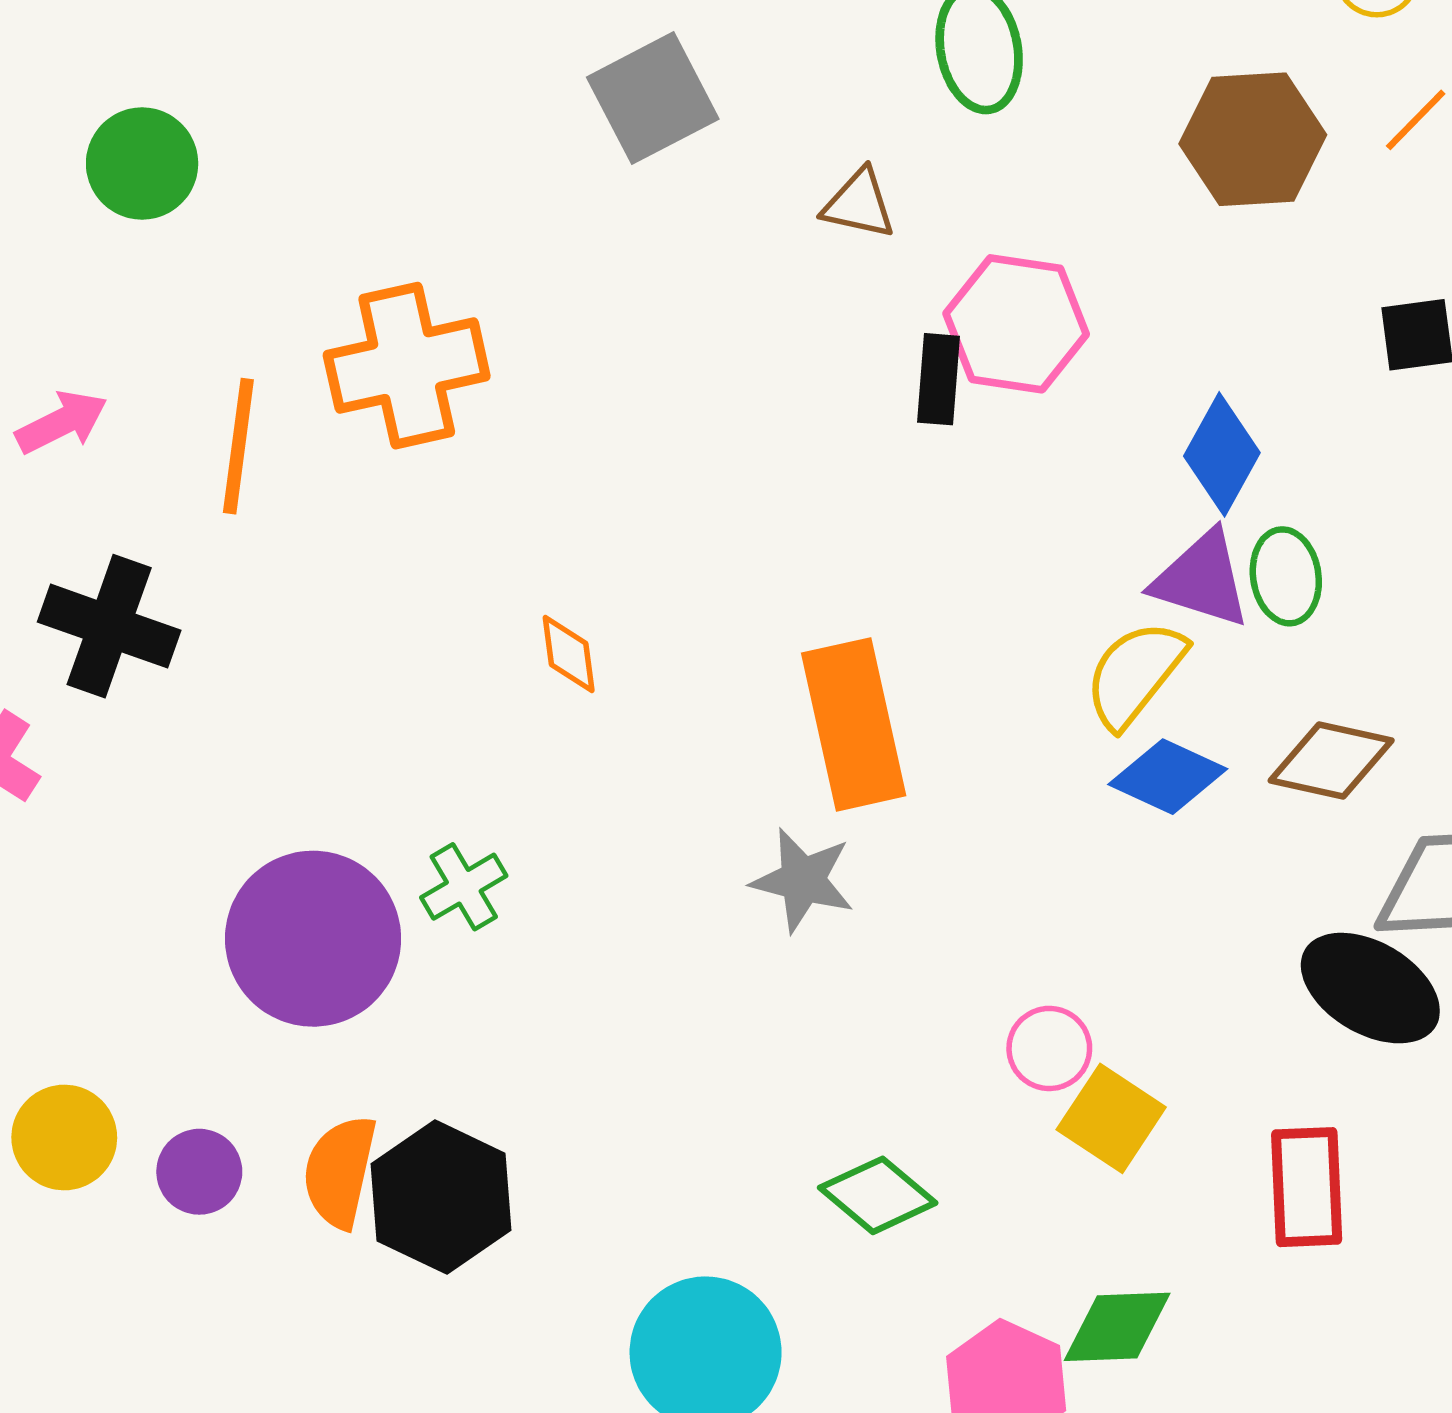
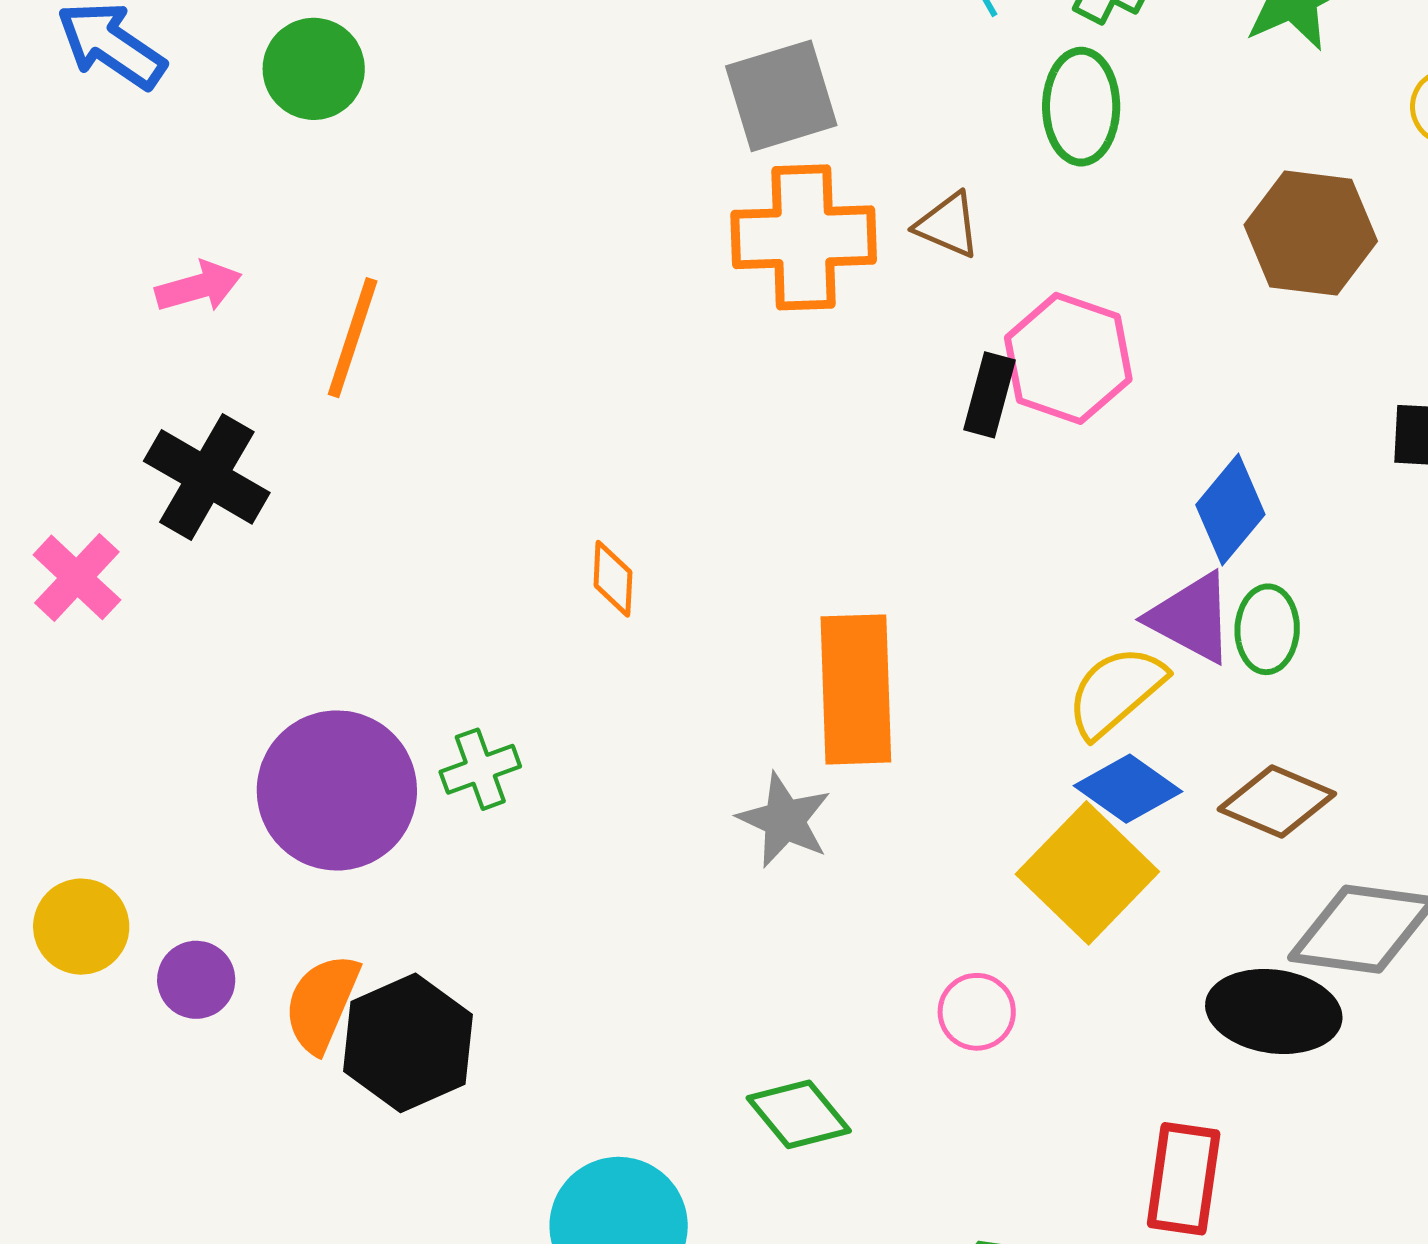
orange cross: (407, 366) -> (804, 237), moved
black ellipse: (1370, 988) -> (1274, 1011), turned -33
yellow square: (1111, 1118) -> (1087, 873), moved, size x1.4

